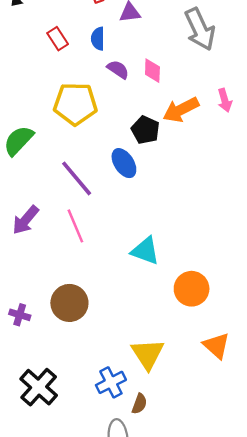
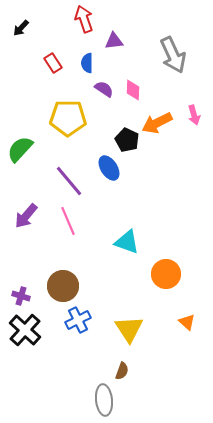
orange triangle: (216, 346) -> (187, 322), size x0.7
blue cross: (111, 382) -> (78, 320), moved
black cross: (39, 387) -> (25, 330), moved

